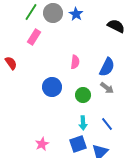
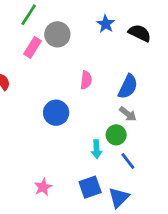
gray circle: (53, 13) -> (57, 34), moved
blue star: (76, 14) -> (106, 24), moved
green circle: (83, 95) -> (116, 135), moved
cyan arrow: (83, 123) -> (97, 149), moved

